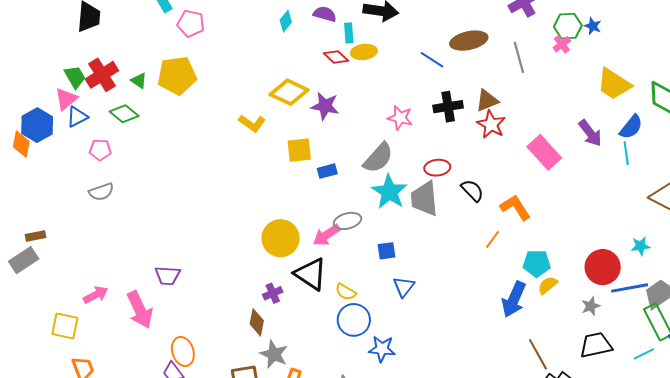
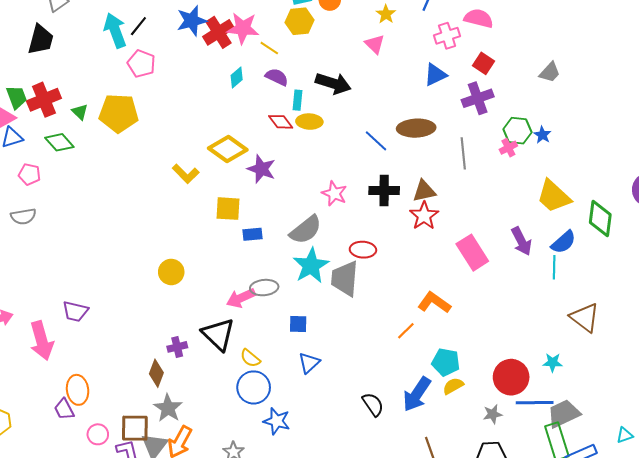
black semicircle: (472, 191) -> (373, 404), moved
orange L-shape: (515, 207) -> (434, 303), turned -32
yellow circle: (281, 238) -> (171, 272), moved, size x0.7

